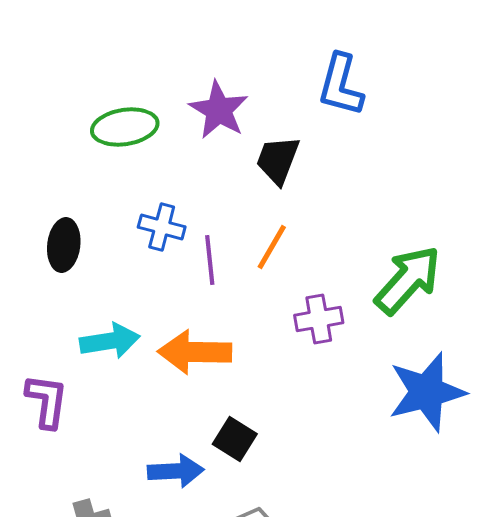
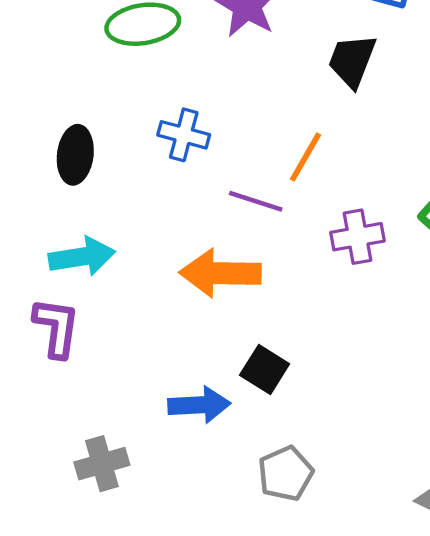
black trapezoid: (278, 160) -> (352, 61), moved
purple line: (210, 260) -> (256, 201), moved, turned -66
cyan arrow: (110, 341) -> (82, 257), moved

